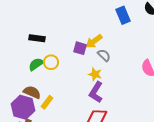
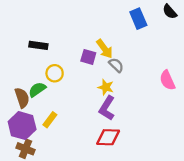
yellow arrow: (94, 41) -> (105, 49), turned -90
green semicircle: (36, 64) -> (37, 90), moved
brown semicircle: (32, 92) -> (22, 98), moved, turned 48

